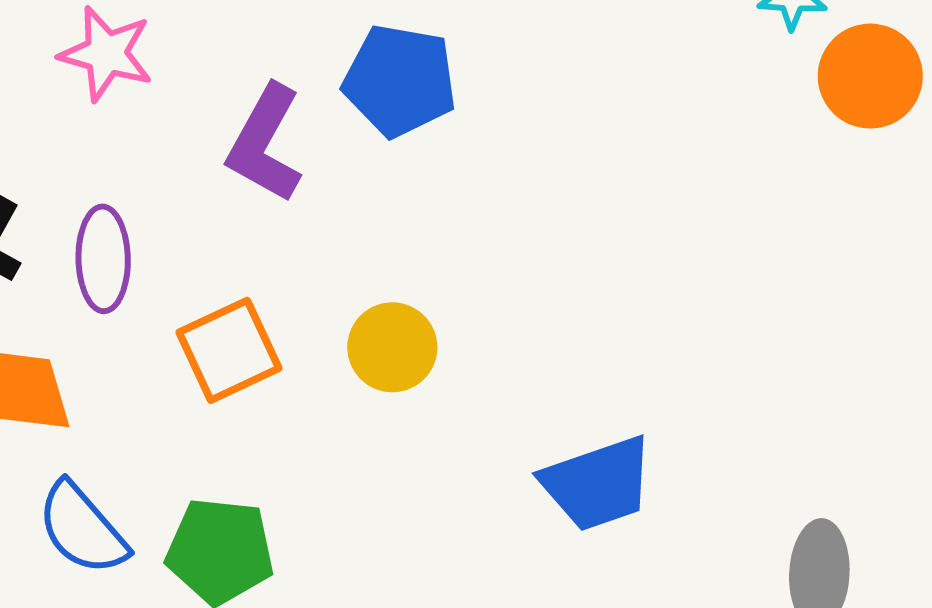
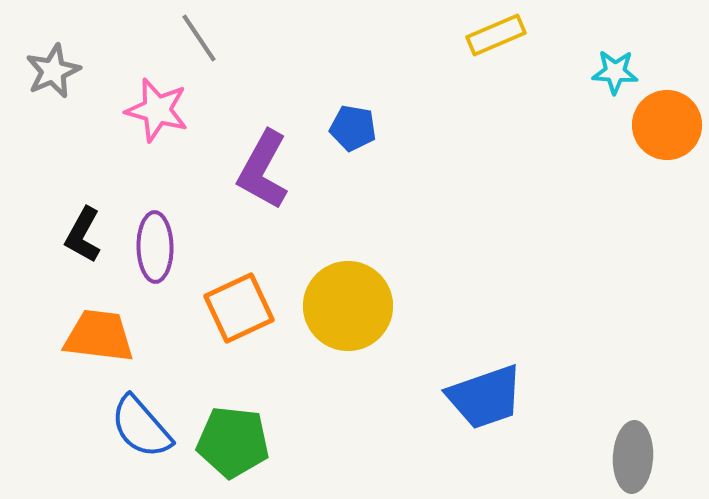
blue pentagon: (400, 81) -> (353, 128), size x0.6
yellow circle: (392, 347) -> (348, 306), size x1.5

